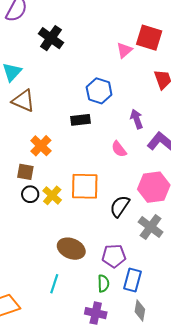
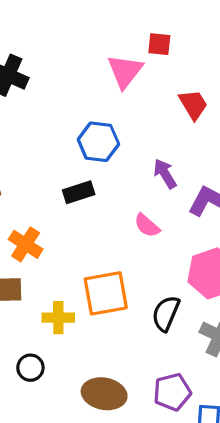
red square: (149, 38) -> (159, 44), size x0.6
pink triangle: (124, 50) -> (125, 71), size x1.4
black circle: (30, 194) -> (30, 368), moved
yellow cross: (52, 195) -> (58, 318), turned -30

